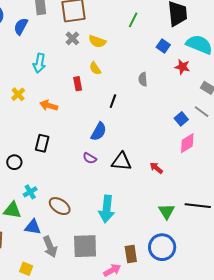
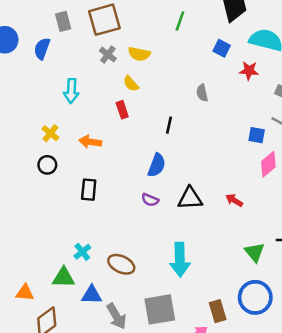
yellow semicircle: (95, 68) -> (131, 84), moved
blue square: (181, 119) -> (257, 135), turned -32
black circle: (14, 162) -> (47, 165), moved

